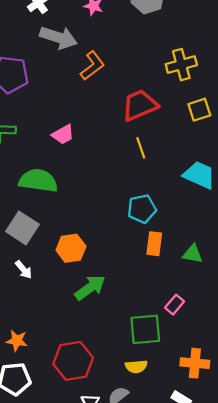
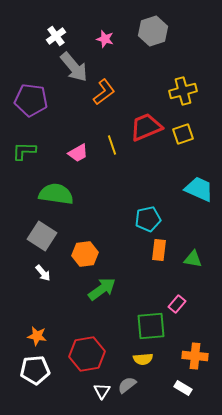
gray arrow: (59, 38) -> (74, 67), turned 32
yellow square: (199, 110) -> (183, 134), moved
yellow line: (141, 148) -> (112, 145), moved

